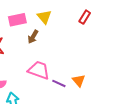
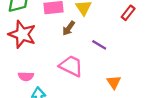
purple line: (59, 83) -> (99, 45), moved

